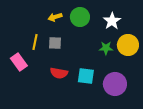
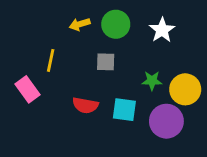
gray square: (55, 43) -> (106, 62), moved
yellow circle: (128, 45) -> (185, 89), moved
green star: (106, 48) -> (152, 81), moved

